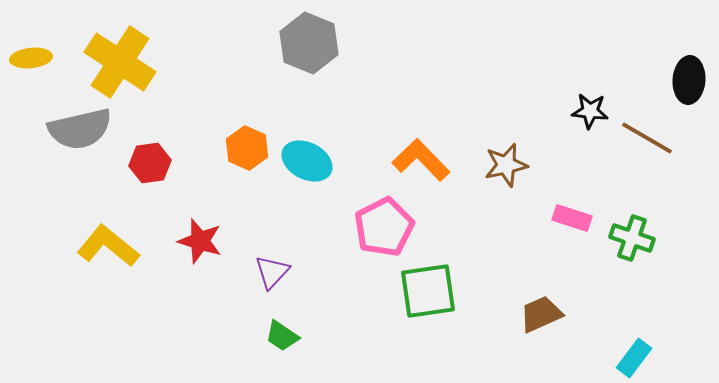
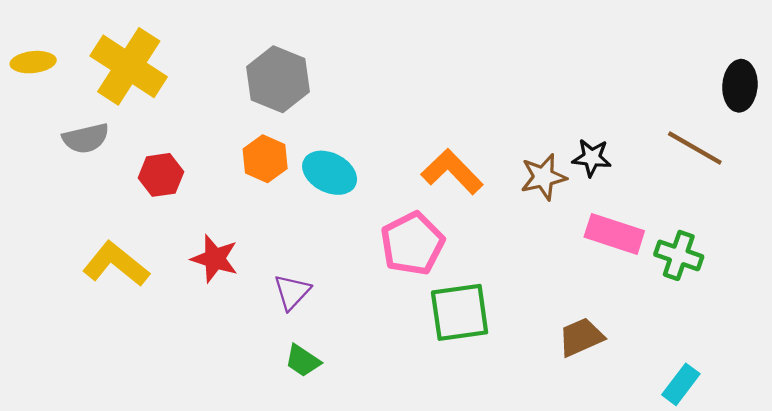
gray hexagon: (309, 43) -> (278, 79), moved
black star: (590, 111) -> (592, 158), moved
gray semicircle: (80, 129) -> (86, 138), size x0.7
pink rectangle: (572, 218) -> (614, 234), size x1.4

